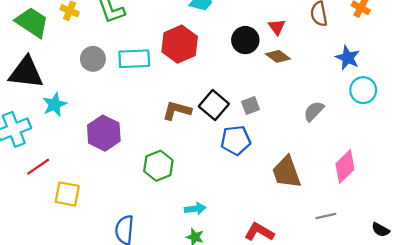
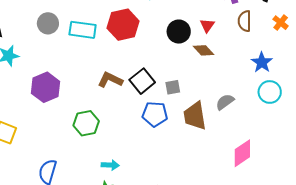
brown trapezoid: (287, 172) -> (195, 116), moved

